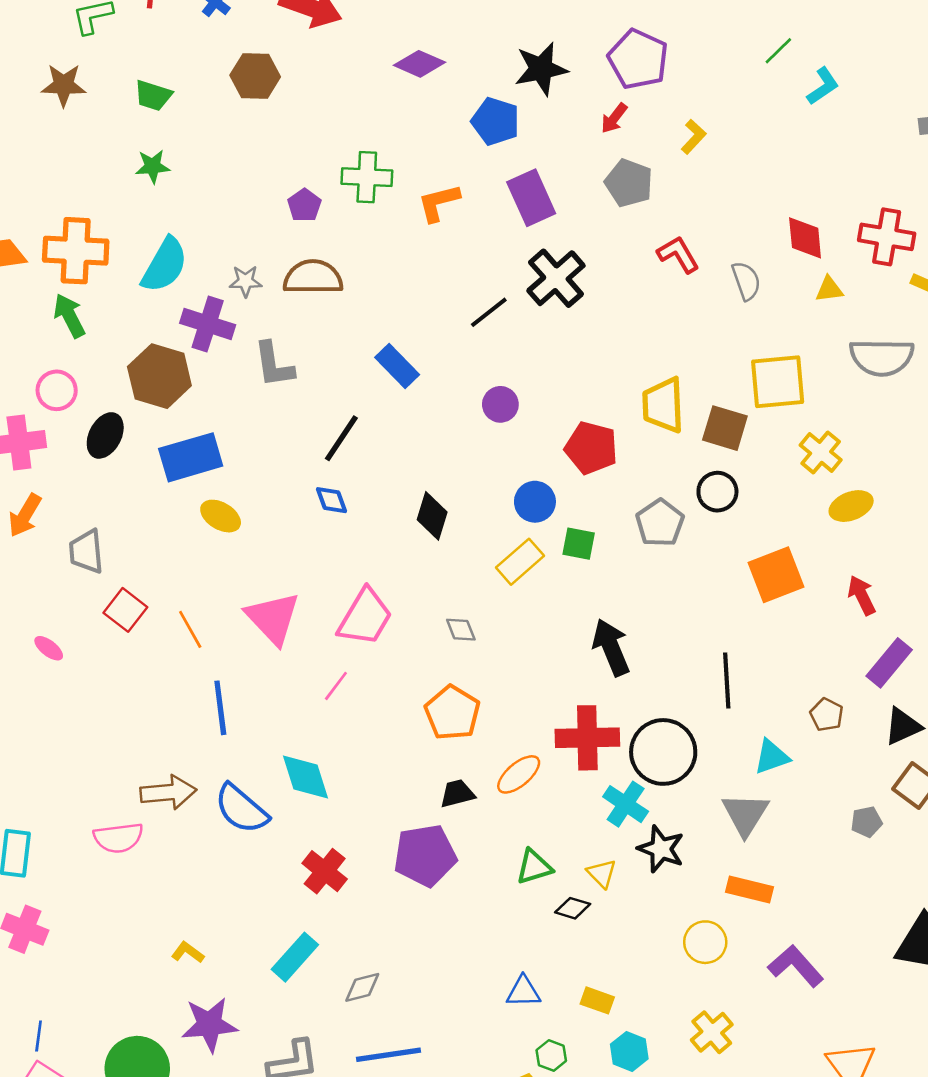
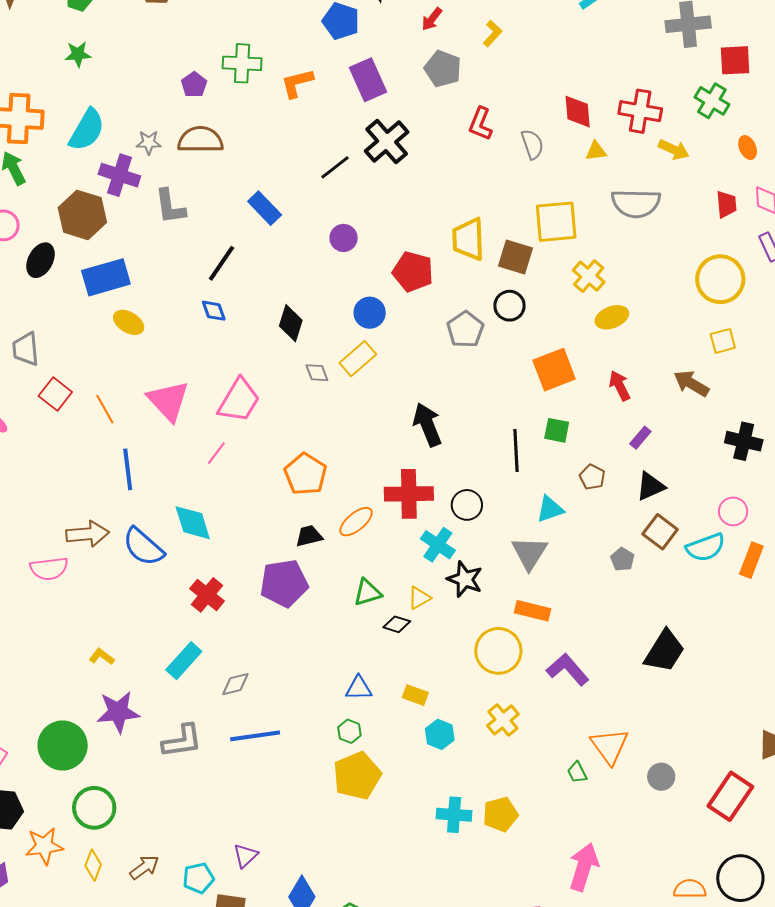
red L-shape: (678, 254) -> (480, 124), turned -128
green square: (579, 544) -> (557, 430), moved
gray diamond: (461, 630) -> (317, 373), moved
purple rectangle: (889, 663) -> (640, 438), size x0.6
black circle: (663, 752) -> (467, 505), size x0.6
gray pentagon: (867, 822) -> (622, 559), turned -30
yellow triangle: (602, 873) -> (419, 598), turned 45
yellow circle: (705, 942) -> (498, 651), size x1.4
green hexagon: (551, 1055) -> (349, 731), moved

